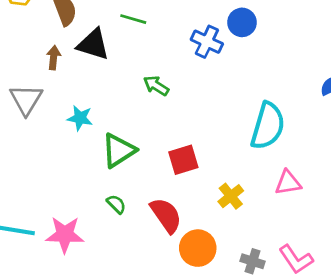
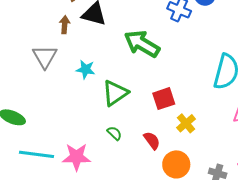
green arrow: (156, 86) -> (142, 44), size x1.8
yellow cross: (231, 196) -> (186, 123), moved
red semicircle: (166, 215) -> (152, 141), size x0.7

